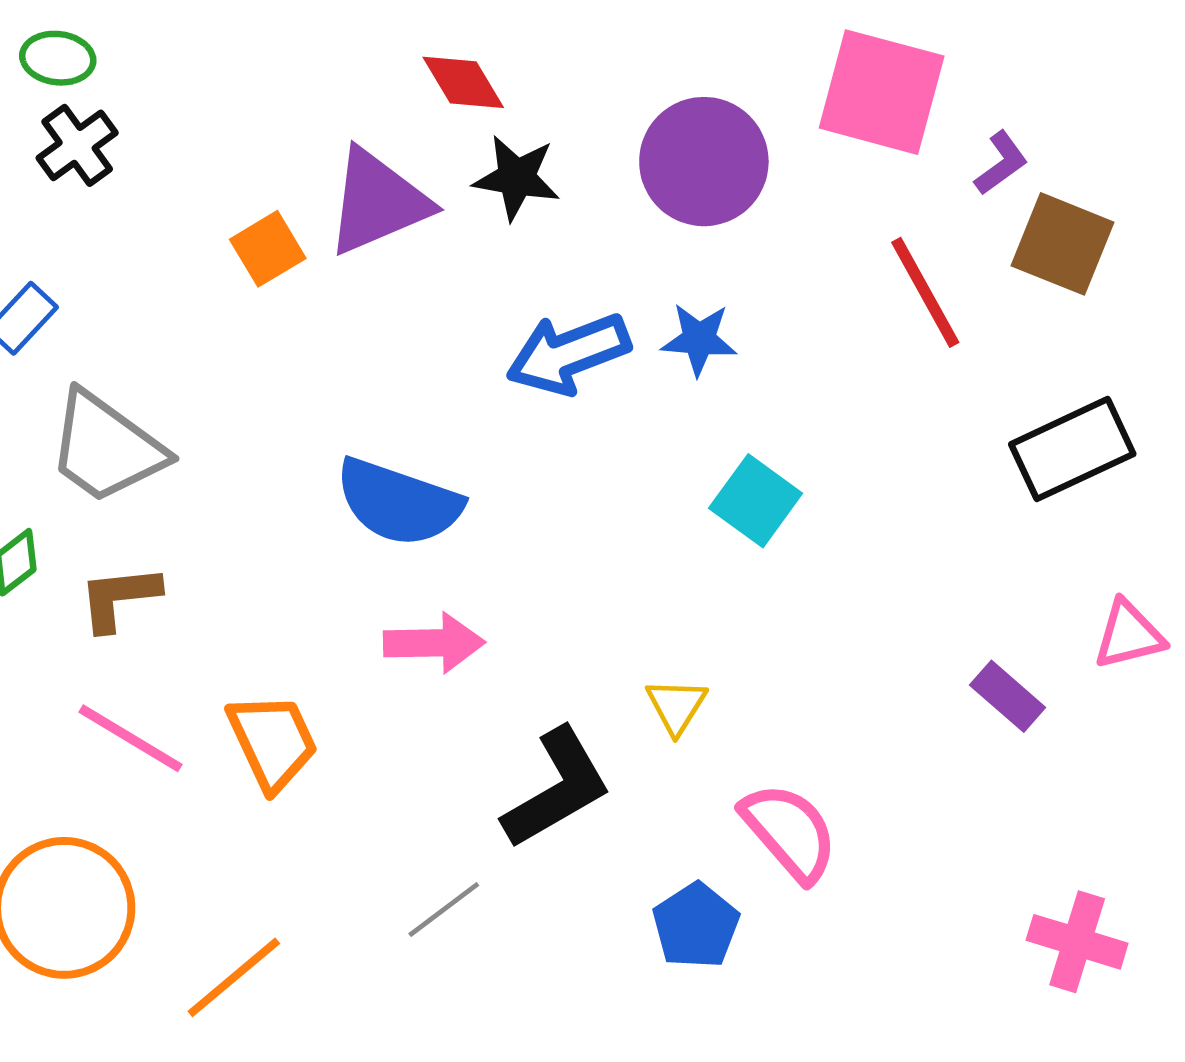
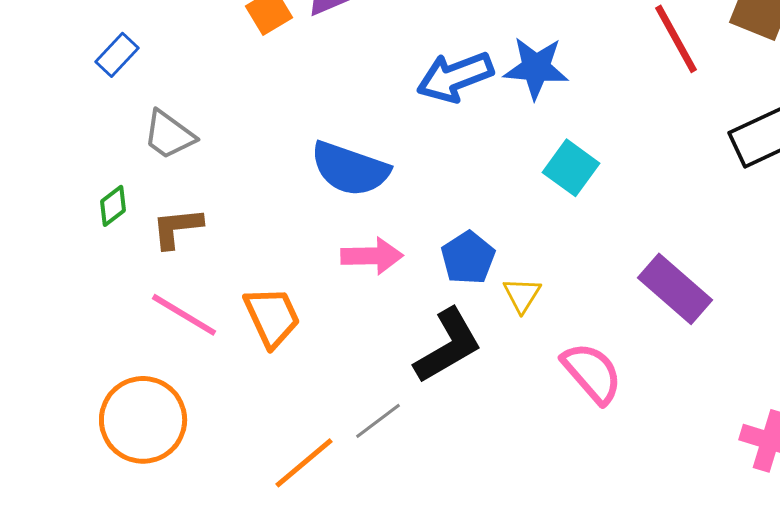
blue star: (699, 339) -> (536, 68), size x1.4
gray trapezoid: (106, 447) -> (169, 135), size x0.7
purple rectangle: (1008, 696) -> (675, 289), moved, size x1.6
blue pentagon: (696, 926) -> (468, 258), moved
orange line: (234, 977) -> (304, 463), moved

